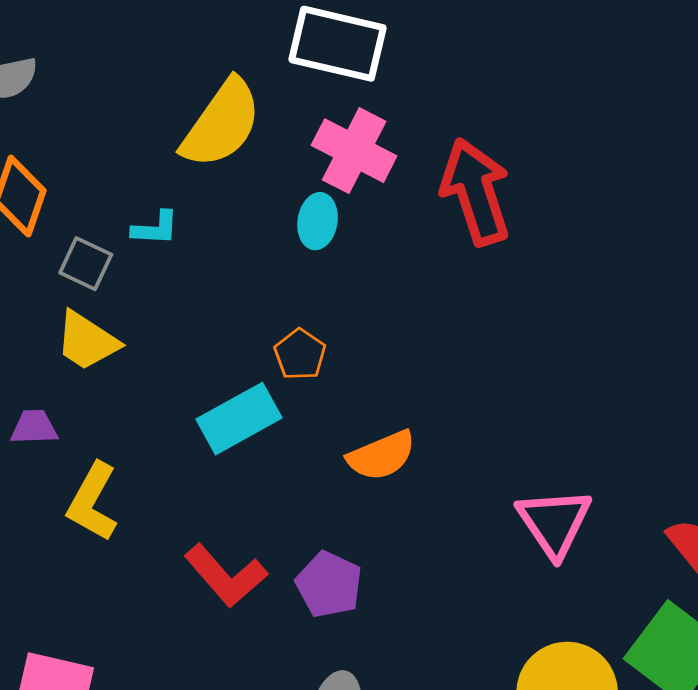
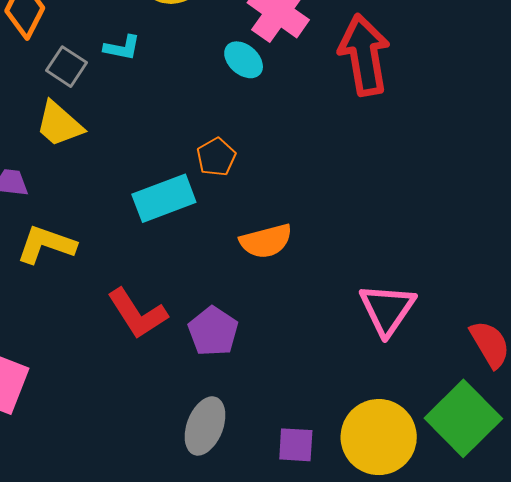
cyan ellipse: (318, 221) -> (244, 60), turned -66
yellow L-shape: (93, 502) -> (46, 245), turned 72

